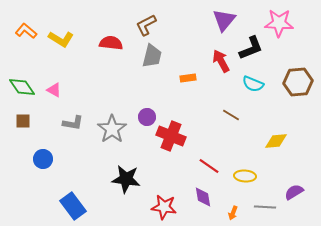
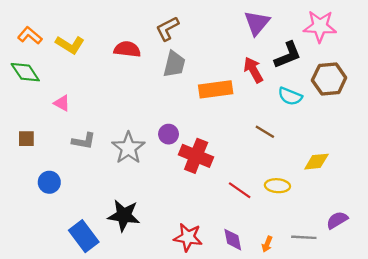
orange rectangle: (188, 78) -> (216, 89), size x1.8
brown hexagon: (298, 82) -> (329, 79), moved
green diamond: (22, 87) -> (25, 72), moved
yellow ellipse: (245, 176) -> (277, 186), moved
black star: (126, 179) -> (124, 215), moved
purple diamond: (203, 197) -> (233, 240), moved

